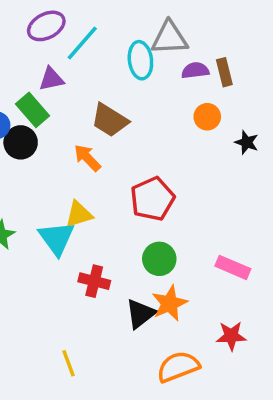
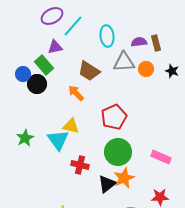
gray triangle: (170, 38) -> (124, 62), moved
black star: (247, 142) -> (172, 71), moved
yellow triangle: (79, 214) -> (71, 126), turned 30
green circle: (159, 259) -> (118, 152), size x1.4

